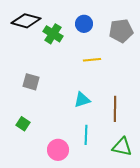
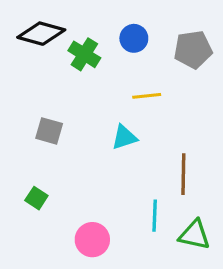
cyan triangle: (82, 100) -> (124, 137), moved
cyan line: (86, 135) -> (155, 216), moved

